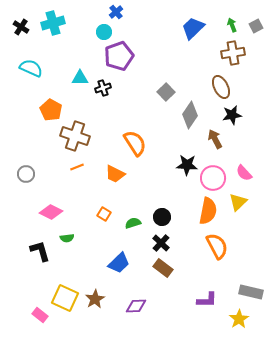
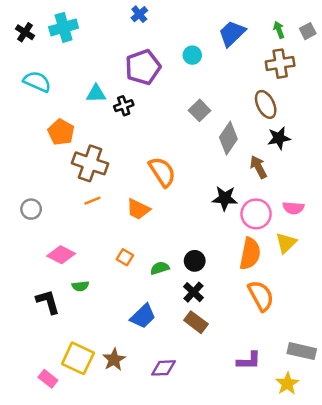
cyan circle: (104, 32) -> (192, 55), moved
pink semicircle: (244, 173) -> (293, 208), turned -42

